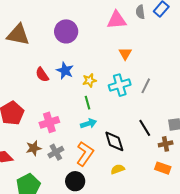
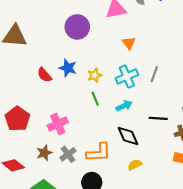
purple circle: (66, 31) -> (77, 27), moved
cyan arrow: (88, 124) -> (124, 106), moved
black line: (145, 128) -> (158, 118), turned -48
orange L-shape: (85, 154) -> (99, 153), turned 60

